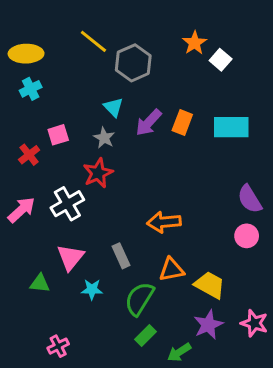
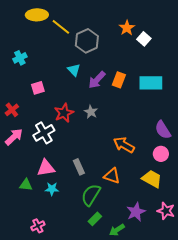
yellow ellipse: (26, 54) -> (37, 15), moved
gray star: (104, 138) -> (91, 112), moved
red cross: (29, 155) -> (12, 110), moved
orange arrow: (164, 222) -> (124, 145), moved, turned 35
pink triangle: (70, 257) -> (46, 168), turned 42
orange triangle: (172, 270) -> (112, 176), turned 30
yellow trapezoid: (210, 285) -> (152, 179), moved
cyan star: (92, 289) -> (52, 189), moved

